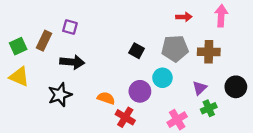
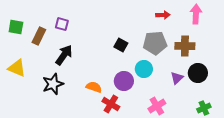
green square: (18, 46) -> (16, 27), moved, turned 35
black arrow: (72, 62) -> (64, 55), turned -60
black circle: (236, 87) -> (198, 73), moved
green cross: (209, 108) -> (204, 108), moved

